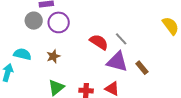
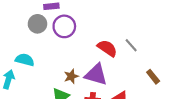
brown star: (53, 56) -> (71, 76), moved
purple triangle: (117, 62) -> (96, 75), moved

